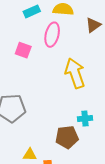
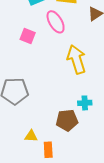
pink ellipse: (52, 35) -> (56, 22), turned -45

